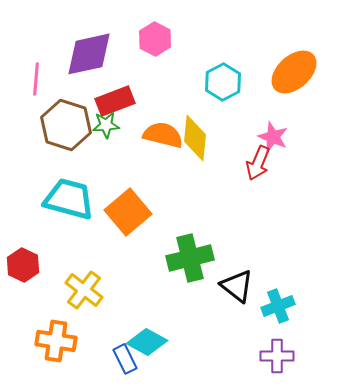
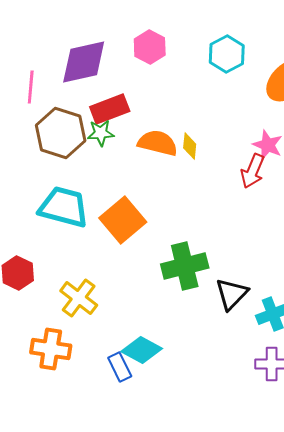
cyan hexagon: (223, 82) -> (227, 54), moved
yellow diamond: (195, 138) -> (190, 146), size x0.6
black triangle: (237, 286) -> (232, 294), turned 36

